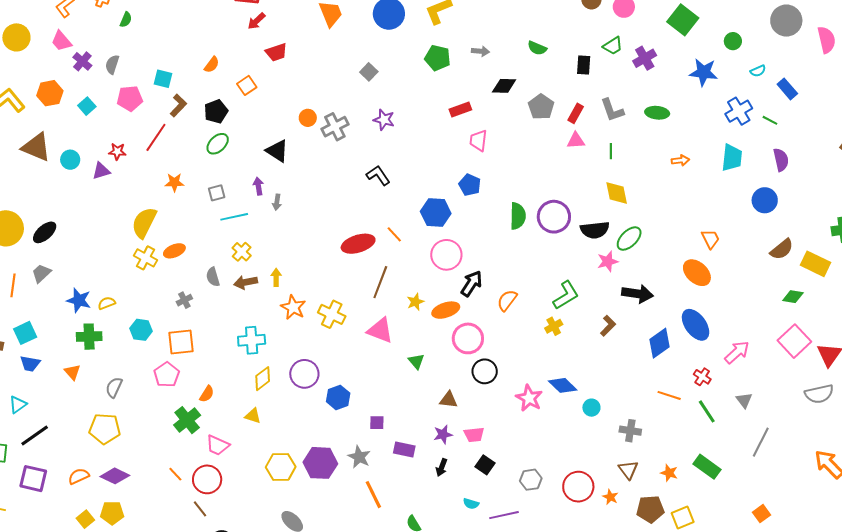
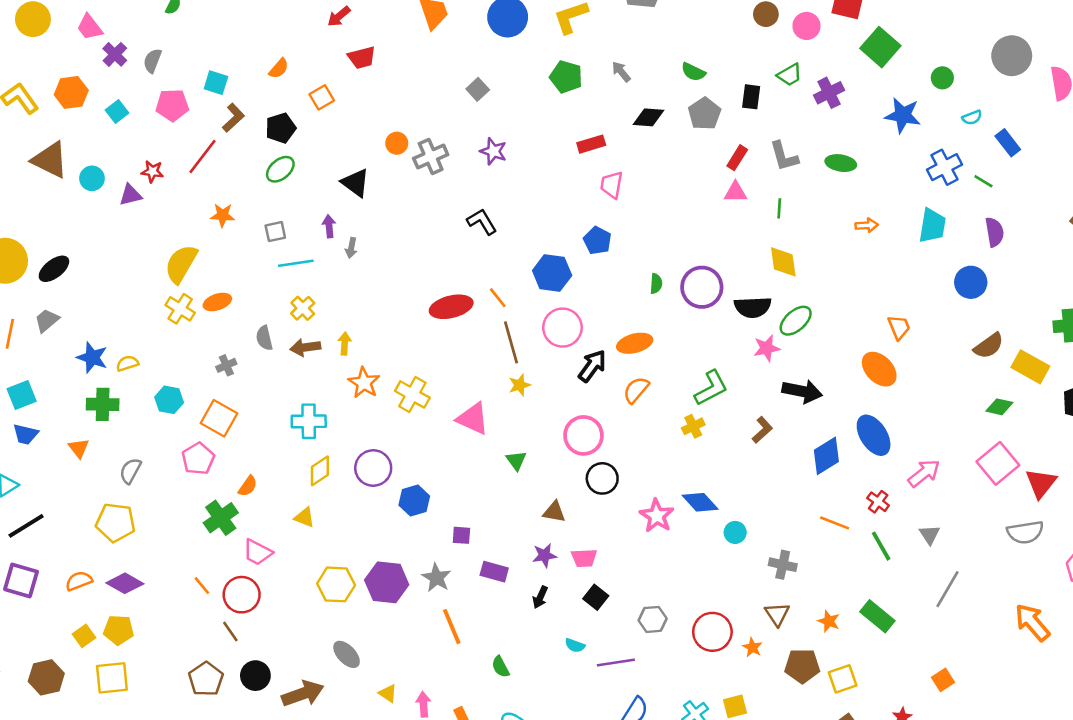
gray arrow: (481, 51) -> (621, 72), turned -138
gray pentagon: (541, 107) -> (704, 114), moved
green semicircle: (518, 216) -> (656, 284), size x0.6
brown line: (380, 282) -> (511, 342), moved, turned -40
orange ellipse: (446, 310) -> (635, 343), moved
orange square: (181, 342) -> (219, 418), turned 32

